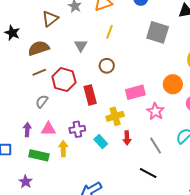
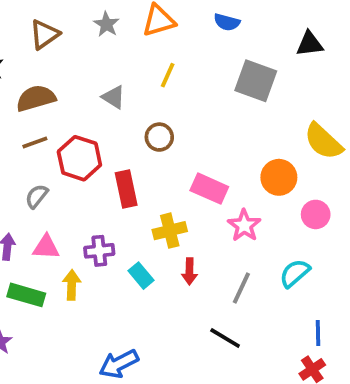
brown triangle: (50, 19) -> (44, 34), moved
gray triangle: (81, 45) -> (114, 97), turned -32
pink rectangle: (135, 92) -> (209, 189), turned 36
gray line: (156, 145) -> (241, 288), turned 54

